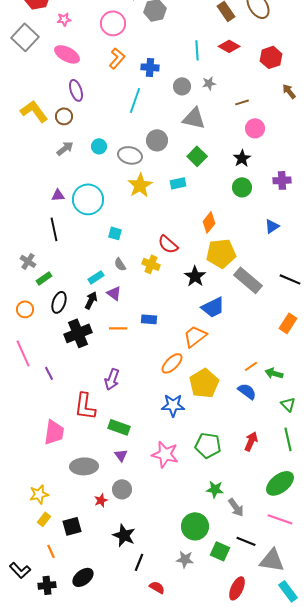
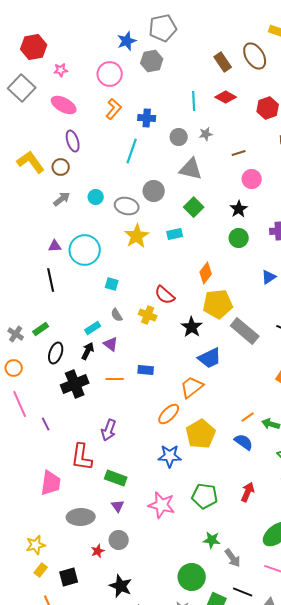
gray cross: (28, 261) -> (16, 334), moved
orange circle: (25, 309) -> (14, 368), moved

